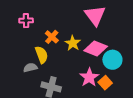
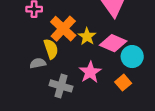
orange cross: (52, 37) -> (63, 29), size x1.6
pink star: (89, 77) -> (90, 72), moved

